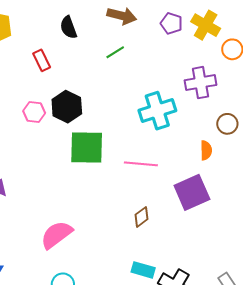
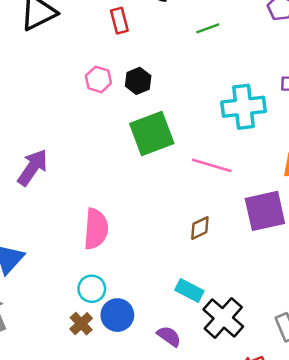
black hexagon: (67, 107) -> (138, 81), size x0.7
green square: (87, 147) -> (152, 133), turned -33
pink semicircle: (56, 235) -> (96, 229), turned 120

